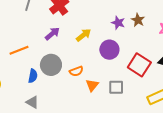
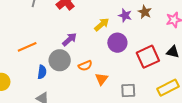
purple arrow: (52, 34) -> (69, 39), moved
yellow arrow: (84, 35) -> (102, 24), moved
red square: (139, 65) -> (148, 57), turned 35
gray square: (116, 87) -> (128, 90), moved

